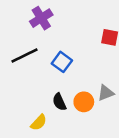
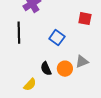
black line: (24, 55) -> (19, 33), turned -65
blue square: (62, 62) -> (57, 38), moved

